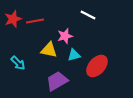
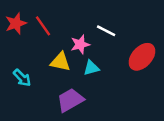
white line: (88, 15) -> (106, 31), moved
red line: (35, 21) -> (43, 26), turned 66
red ellipse: (97, 66) -> (142, 57), moved

